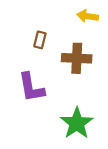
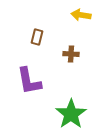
brown cross: (77, 58) -> (71, 54), size x0.6

